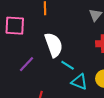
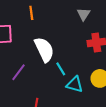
cyan line: (68, 65) -> (61, 69), turned 32

